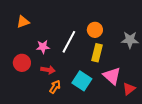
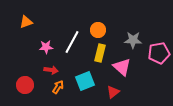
red circle: (22, 63) -> (25, 85), moved
pink triangle: (112, 76) -> (122, 67), moved
cyan square: (82, 81) -> (85, 81), turned 36
red triangle: (129, 89) -> (113, 92), moved

